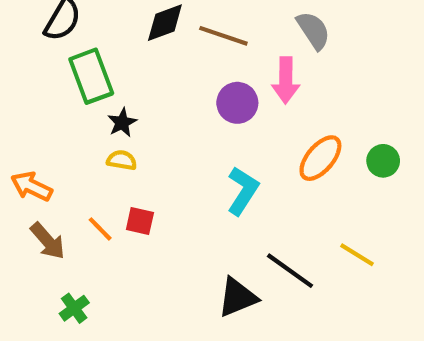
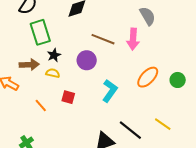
brown line: (223, 36) -> (103, 39), moved
purple circle: (237, 103) -> (87, 60), moved
red square: (140, 221) -> (68, 97), moved
brown arrow: (48, 241) -> (29, 65), moved, turned -54

